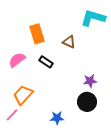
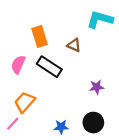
pink semicircle: (17, 60) -> (18, 64), turned -30
black rectangle: (46, 62) -> (49, 67), size x1.6
black circle: (87, 102) -> (93, 123), moved

